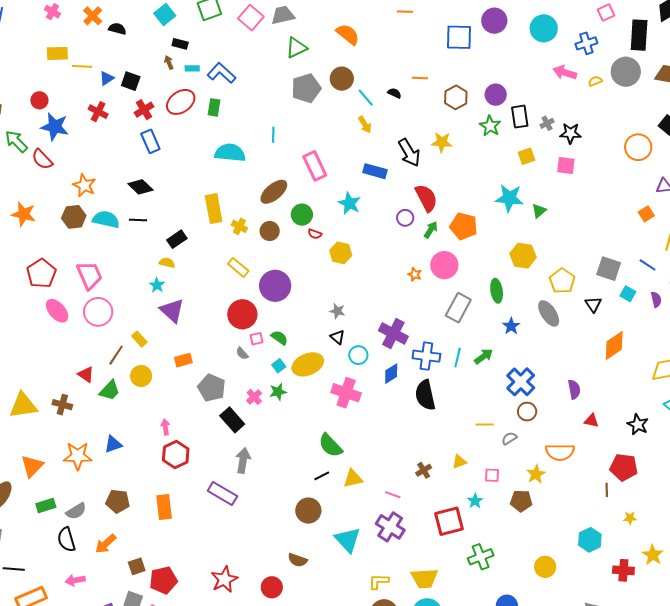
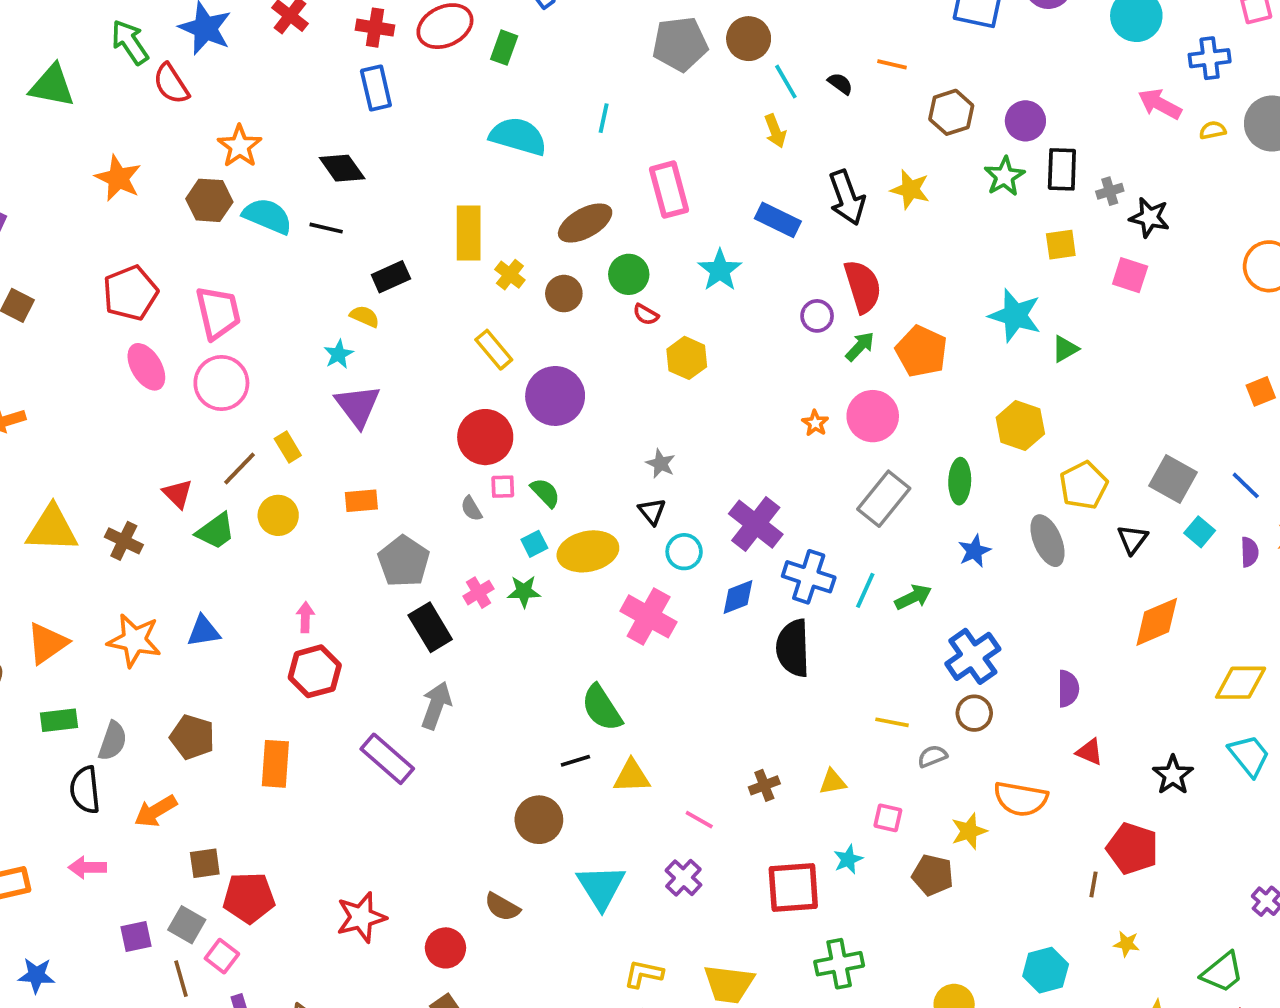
red cross: (144, 110) -> (375, 28), turned 30
gray semicircle: (76, 511) -> (113, 741), turned -50
purple cross: (390, 527) -> (683, 878), size x0.7

